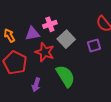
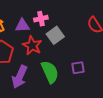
purple square: (94, 45) -> (78, 68), moved
purple arrow: (36, 85) -> (20, 77), size x1.6

